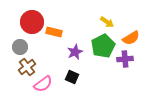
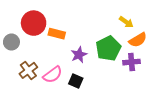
yellow arrow: (107, 22) -> (126, 22), moved
gray circle: (20, 47) -> (11, 42), moved
pink semicircle: (43, 84) -> (53, 75), moved

